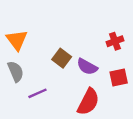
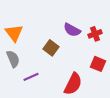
purple semicircle: (87, 67) -> (72, 30), moved
red square: (119, 78) -> (98, 64), turned 35

